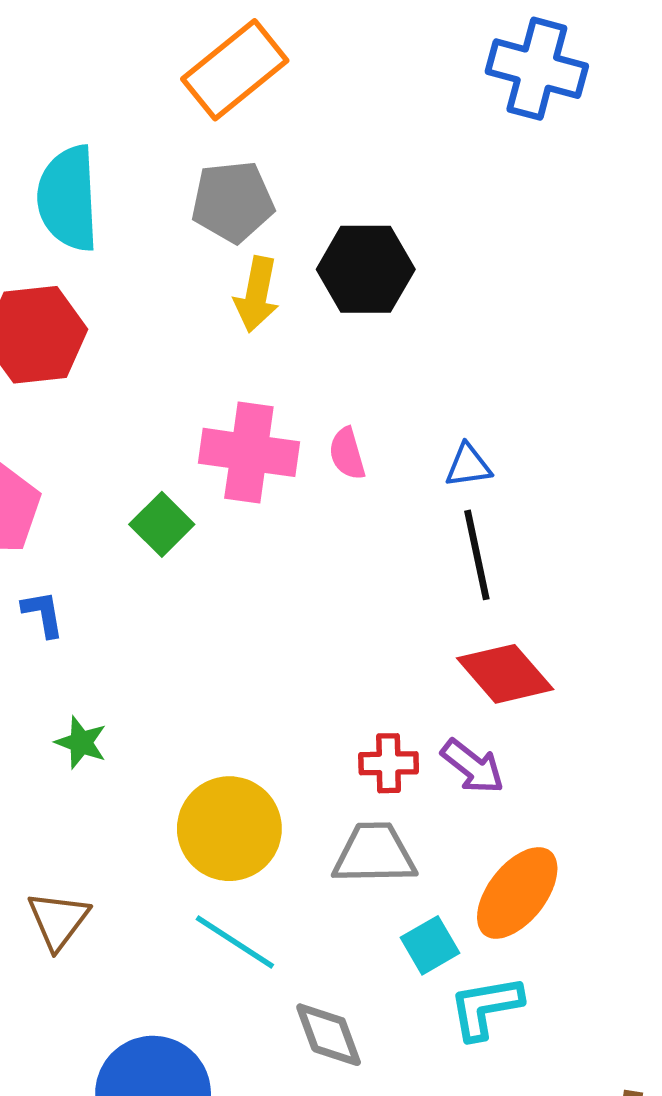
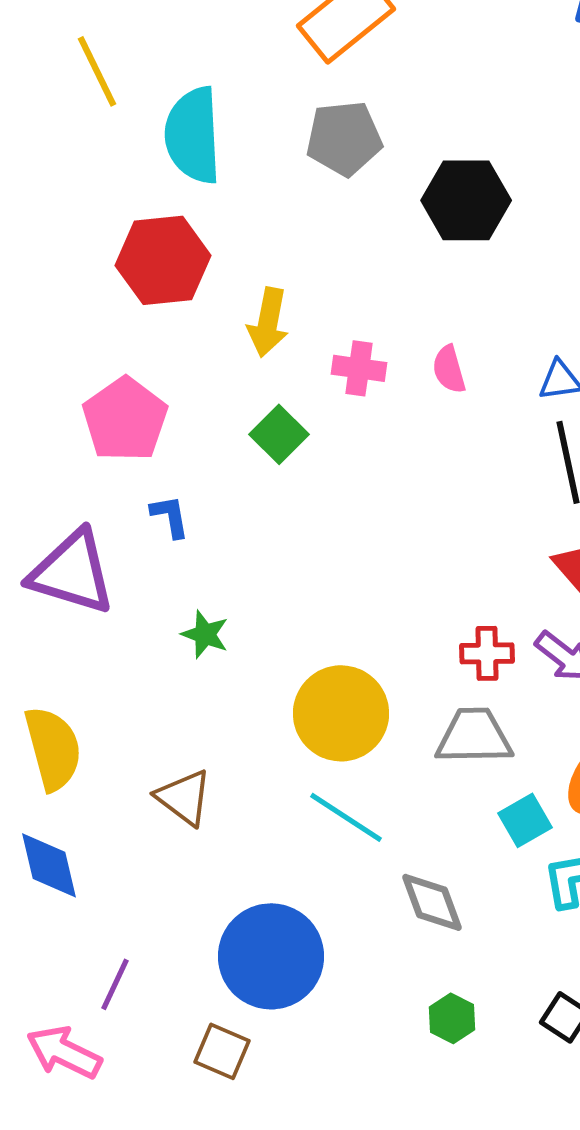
yellow arrow: (257, 294) -> (268, 322), moved
pink cross: (249, 452) -> (359, 368), size x0.6
brown triangle: (58, 920) -> (184, 797), turned -30

